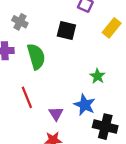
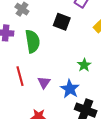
purple triangle: (56, 114) -> (44, 82), moved

